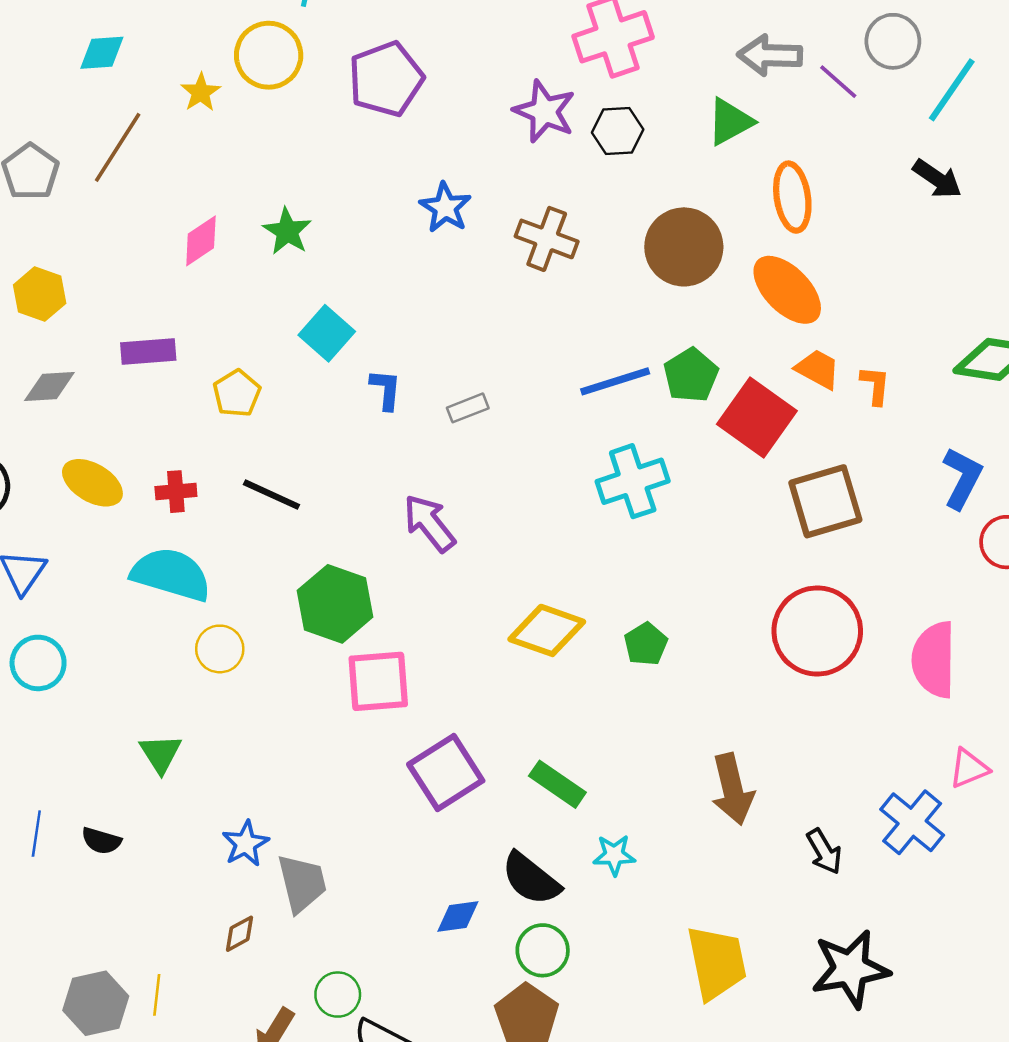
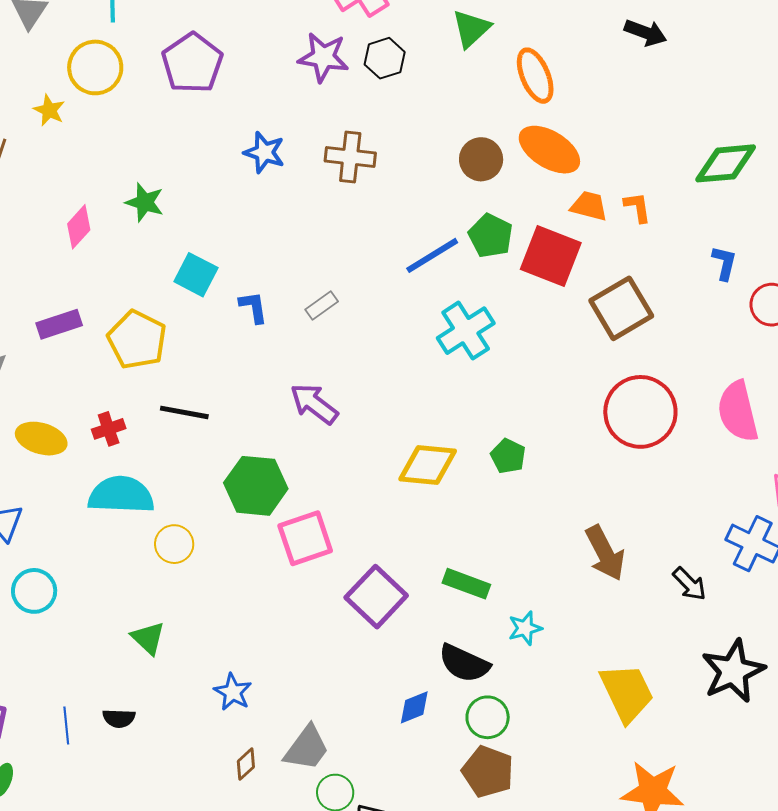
brown circle: (684, 247) -> (481, 159), moved, size x0.7
yellow pentagon: (237, 393) -> (137, 340), size x1.5
blue L-shape: (962, 478) -> (724, 263), size x0.7
gray trapezoid: (302, 883) -> (307, 748), moved, turned 64

